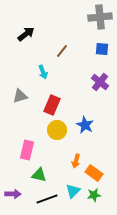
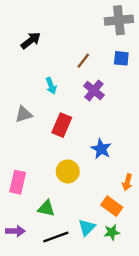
brown line: (62, 51) -> (83, 61), moved
purple cross: (100, 82) -> (94, 90), moved
yellow circle: (57, 130) -> (68, 171), moved
pink rectangle: (27, 150) -> (18, 182), moved
orange arrow: (76, 161) -> (127, 182), moved

